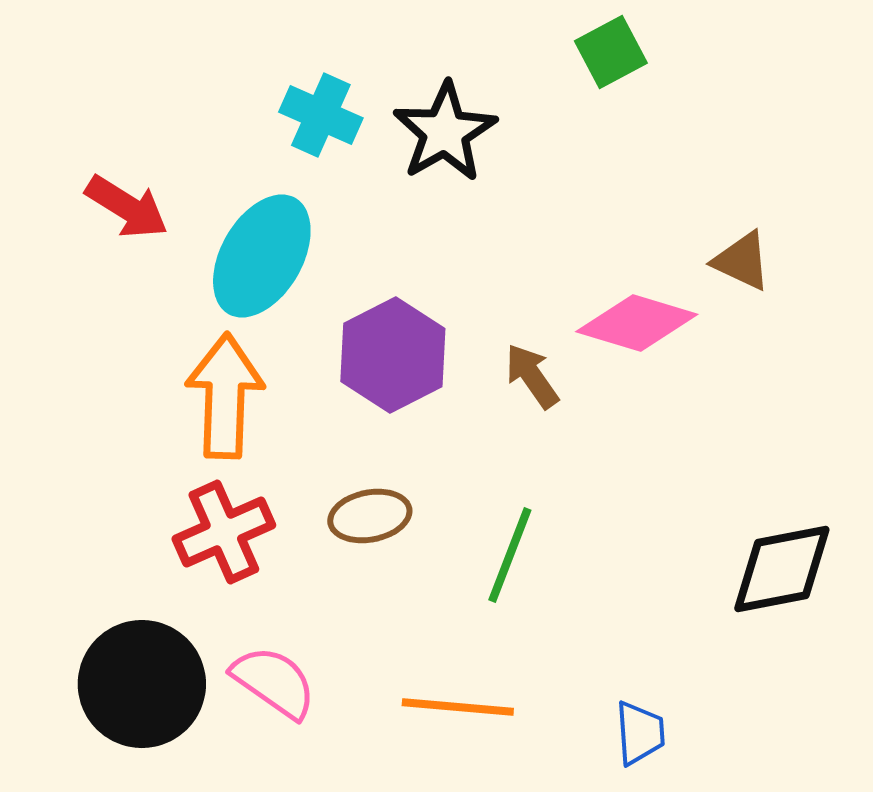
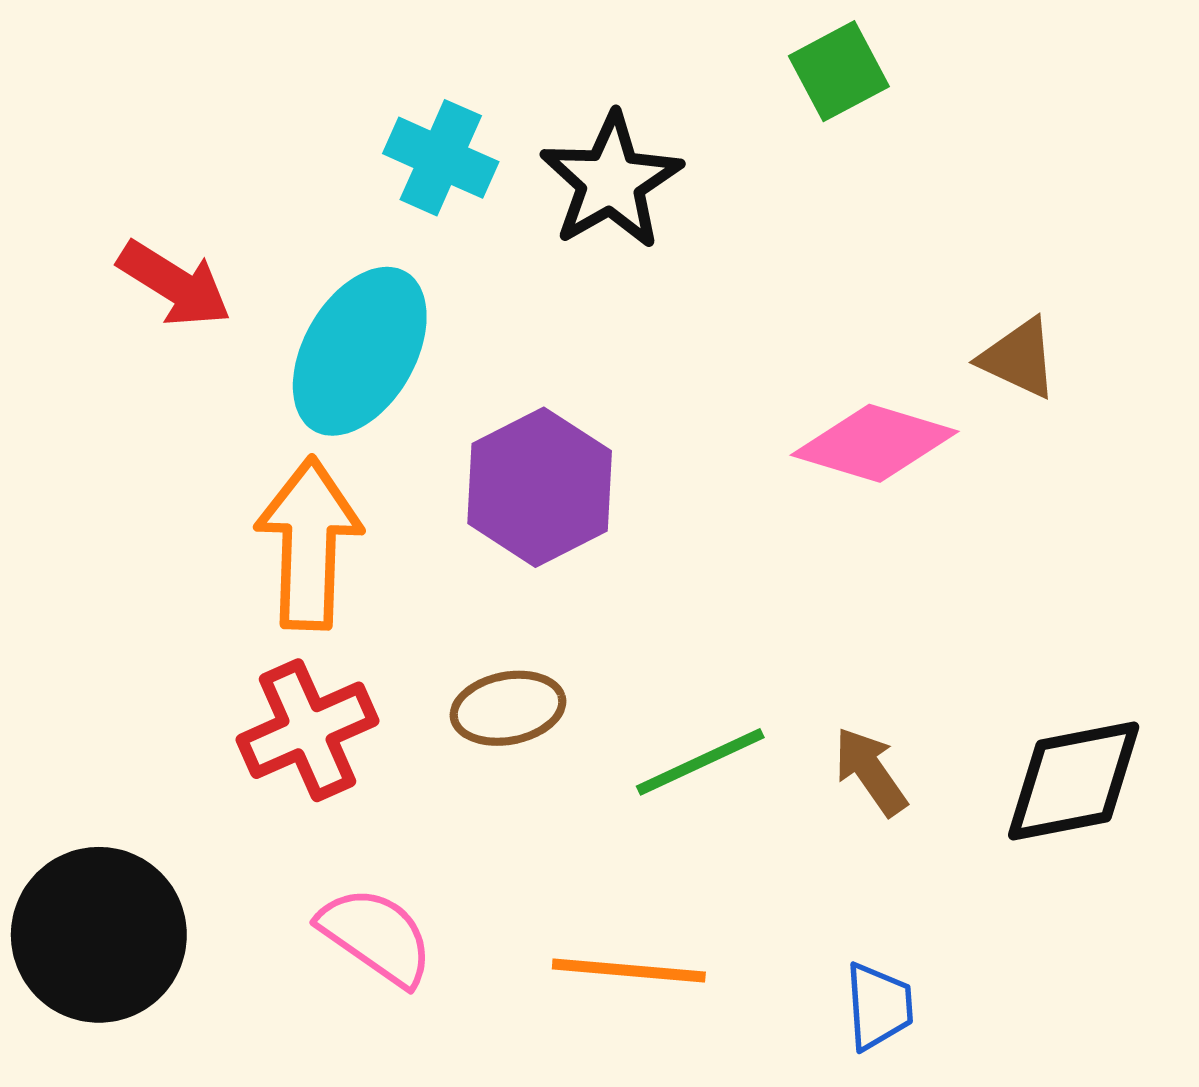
brown arrow: (532, 376) -> (870, 771), moved
green line: (510, 555) -> (700, 762), turned 44
black circle: (142, 684) -> (99, 935), moved

